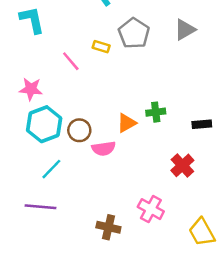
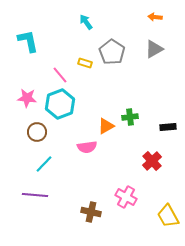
cyan hexagon: (44, 124) -> (60, 104), moved
brown circle: (79, 130) -> (37, 132), moved

